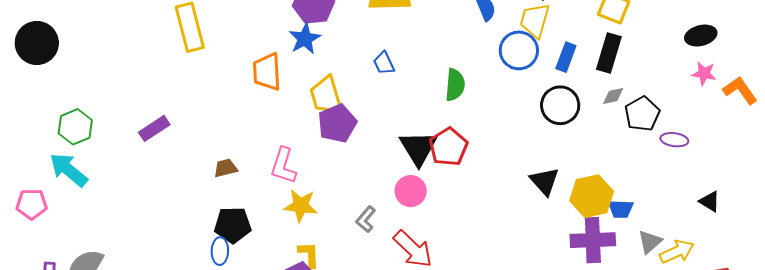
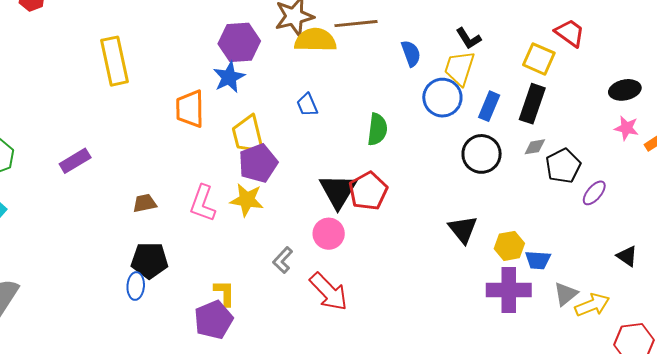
purple ellipse: (674, 140) -> (594, 193), turned -60
yellow hexagon: (592, 196) -> (509, 246), size x0.7
yellow star: (301, 206) -> (247, 200), moved

